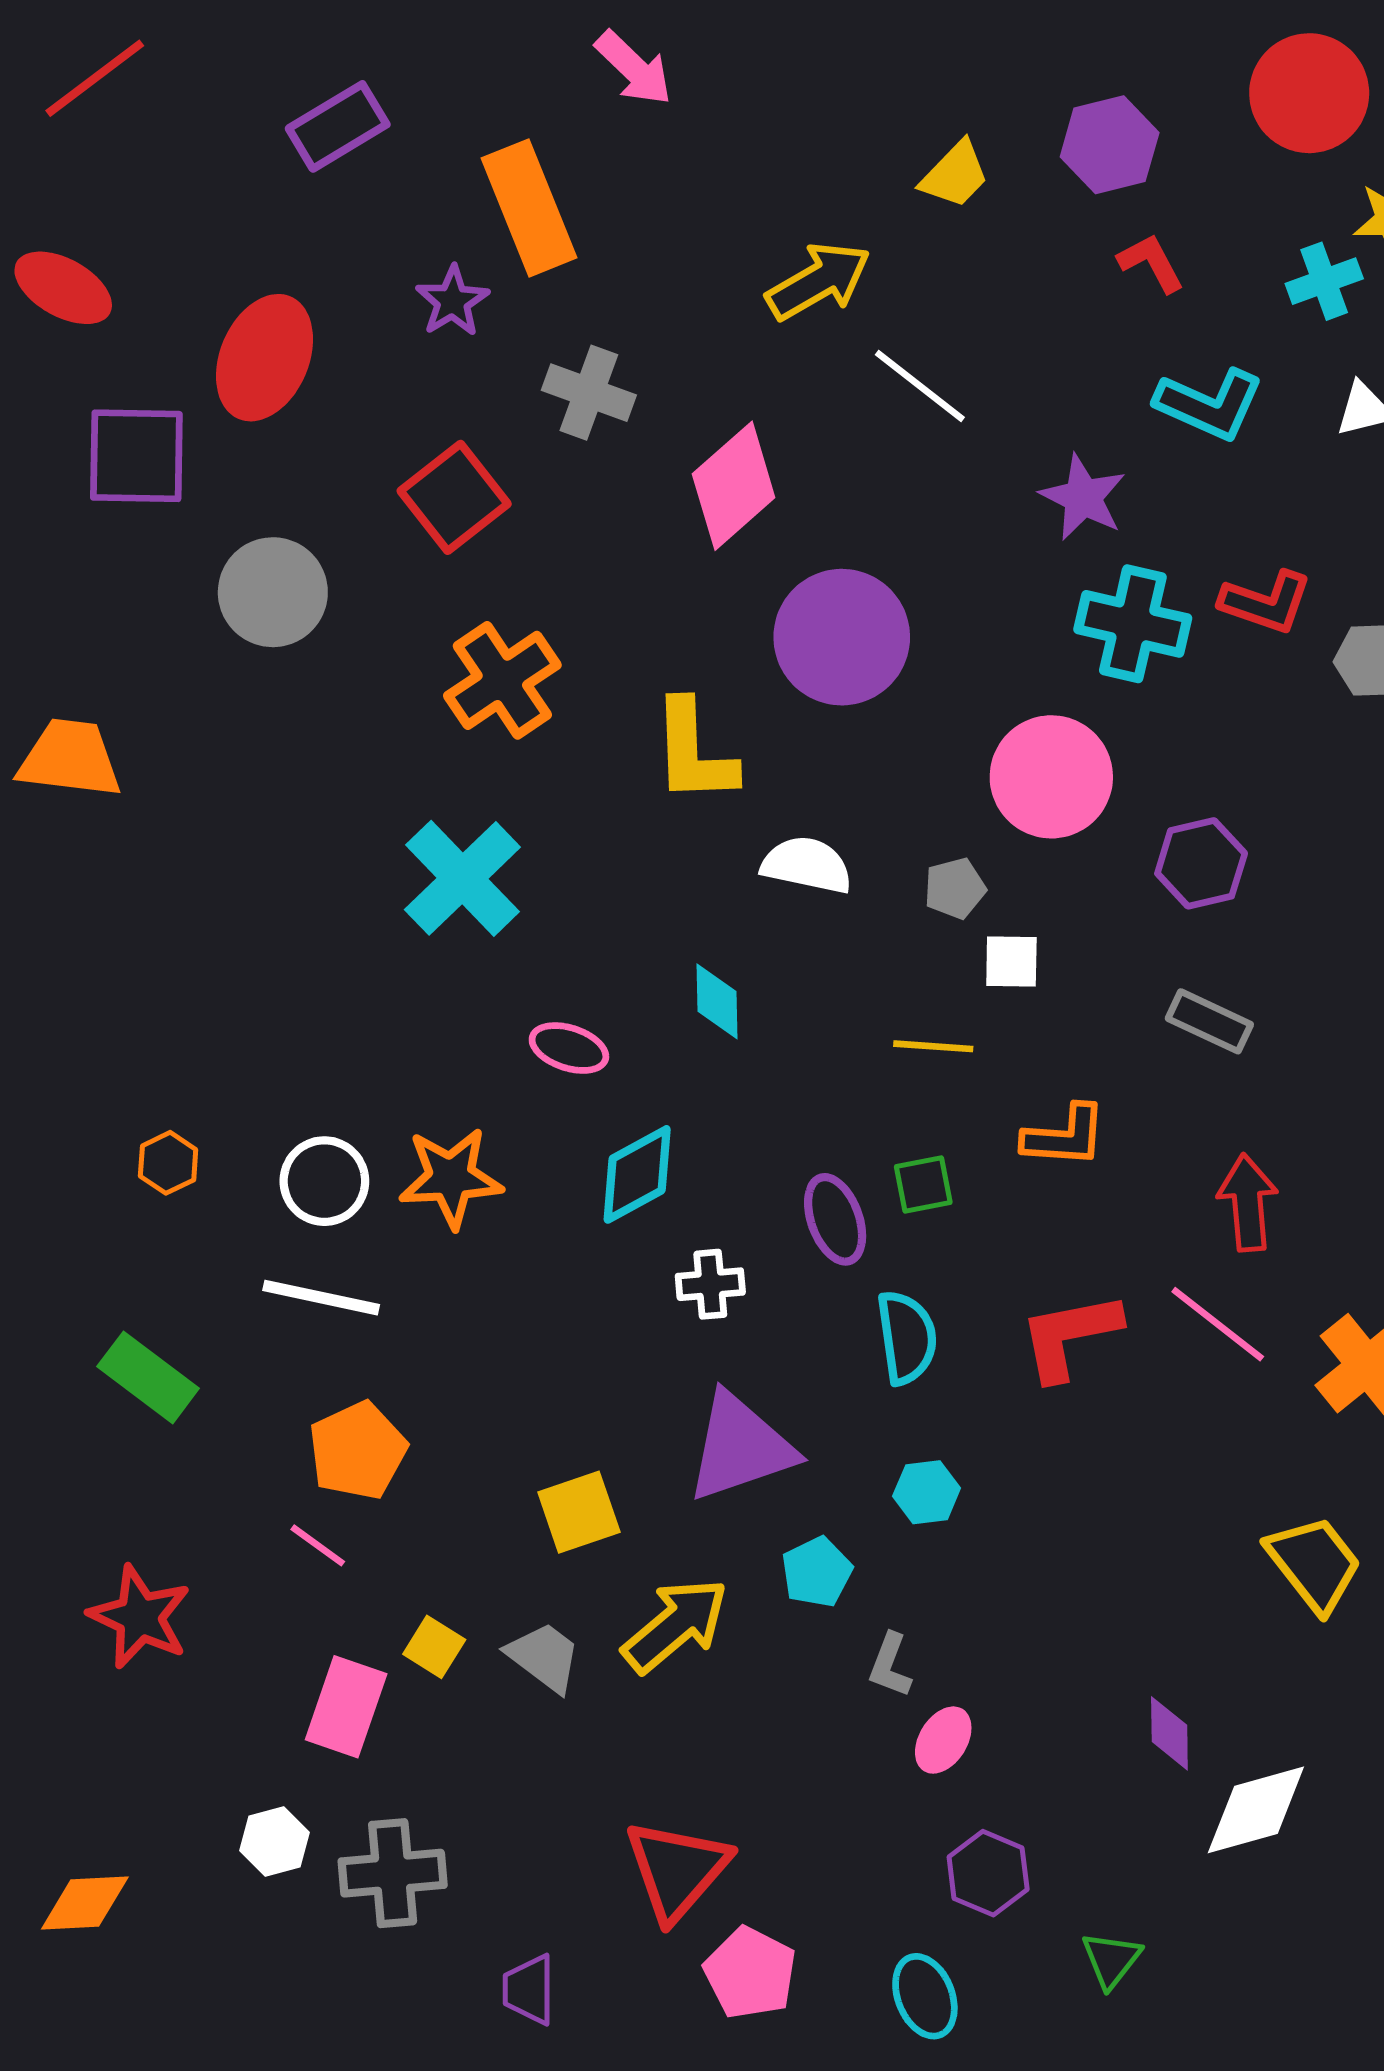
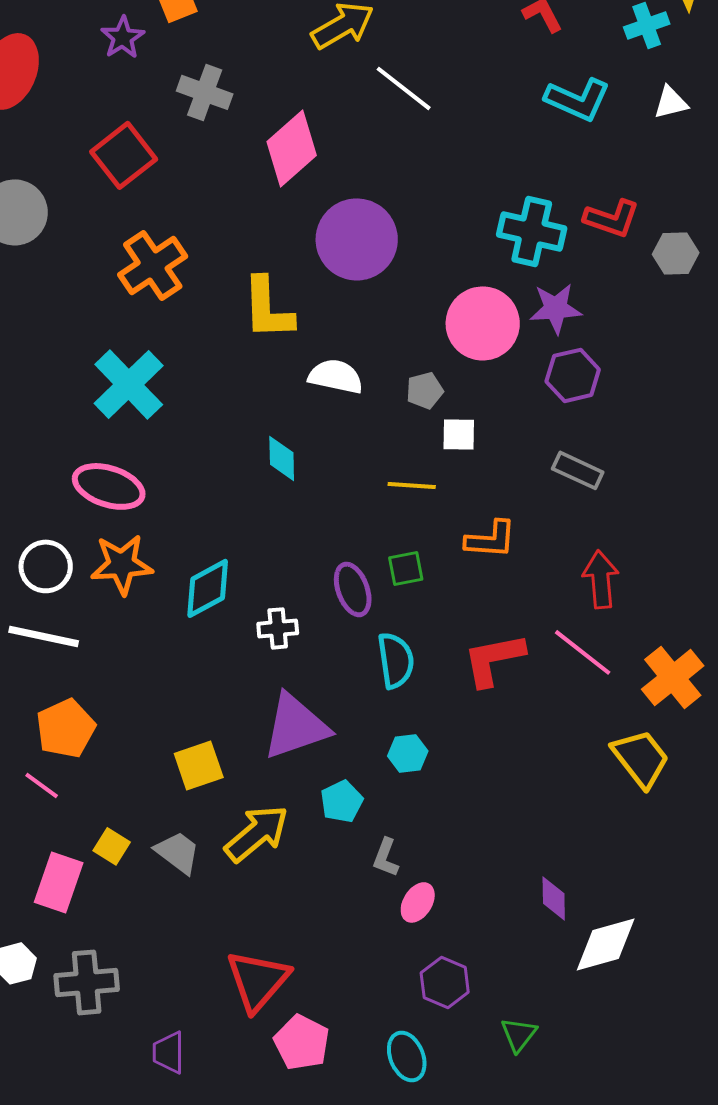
purple star: (1083, 497) -> (556, 308), moved, turned -30
pink ellipse: (569, 1048) -> (109, 486), moved, size x1.5
cyan diamond: (637, 1174) -> (208, 588), moved
yellow trapezoid: (1314, 1564) -> (641, 758), moved

